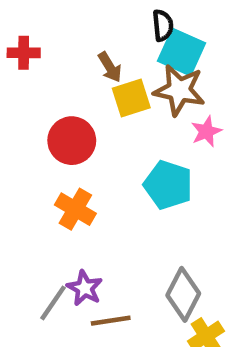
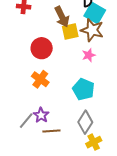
brown arrow: (110, 67) -> (62, 17), size x1.5
pink star: (206, 131) -> (89, 55), moved
cyan pentagon: (168, 185) -> (84, 89), moved

